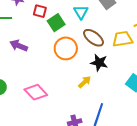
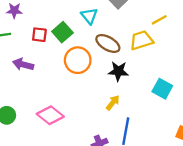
red square: (40, 11) -> (39, 35), moved
yellow arrow: (85, 82) -> (113, 103), moved

